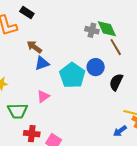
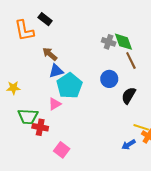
cyan pentagon: (72, 75) -> (69, 86), moved
red cross: (32, 134) -> (40, 127), moved

